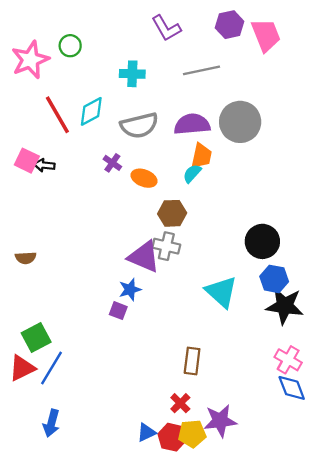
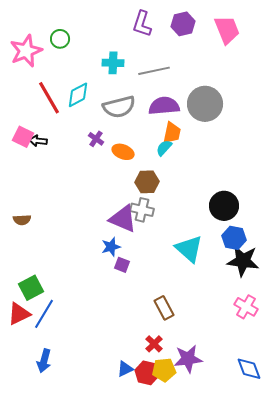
purple hexagon: (230, 25) -> (183, 24), moved
purple L-shape: (166, 28) -> (142, 24), turned 48
gray line: (201, 70) -> (154, 71), moved
purple square: (118, 311) -> (122, 265), moved
brown rectangle: (192, 361) -> (164, 308), turned -35
blue diamond: (292, 388) -> (249, 369), moved

